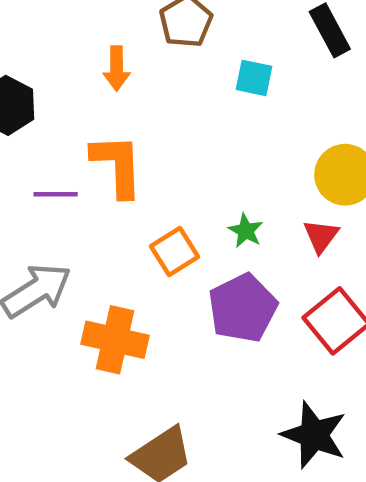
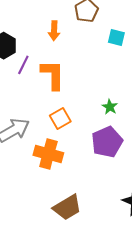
purple line: (56, 194) -> (23, 65), moved, turned -66
orange square: (174, 251) -> (60, 119), moved

